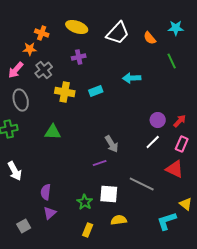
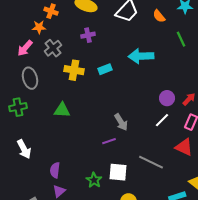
cyan arrow: (132, 78) -> (141, 56), size x1.4

